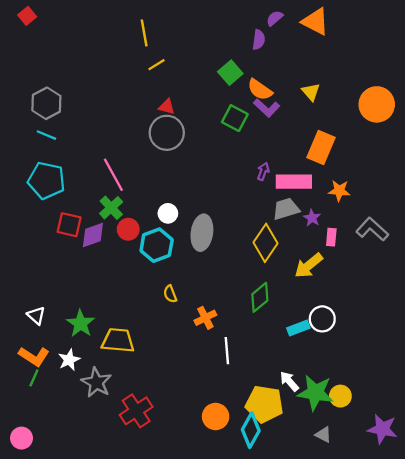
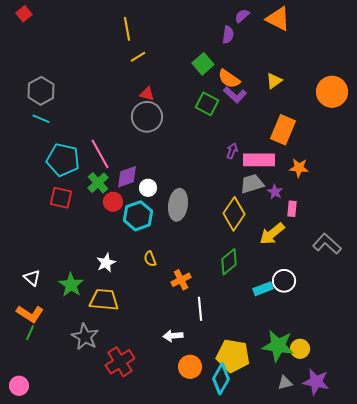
yellow triangle: (311, 92) -> (274, 81), turned 36
cyan pentagon: (46, 180) -> (63, 160), moved
gray L-shape: (372, 229) -> (327, 244), moved
purple diamond: (93, 235) -> (127, 177), moved
white star: (69, 360) -> (106, 263), moved
white arrow: (289, 381) -> (173, 336), moved, turned -54
purple star: (382, 429) -> (316, 382), moved
gray triangle: (323, 435) -> (285, 383), turned -42

